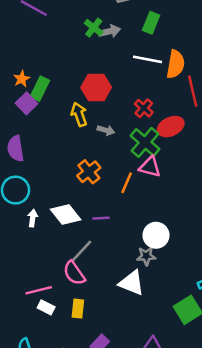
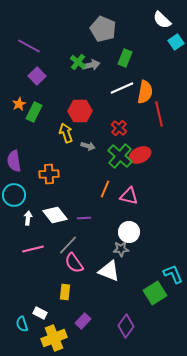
white line: (147, 59) -> (122, 88), turned -35
purple square: (26, 103) -> (37, 76), moved
red ellipse: (171, 127) -> (140, 155), moved
pink triangle: (150, 167) -> (129, 196), moved
orange cross: (89, 172) -> (49, 174), moved, turned 36
pink semicircle: (74, 273) -> (74, 263), moved
pink line: (39, 290) -> (33, 249), moved
white rectangle: (46, 307) -> (40, 313), moved

